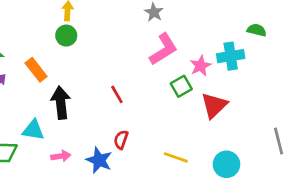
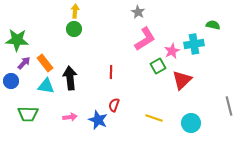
orange rectangle: (36, 70) -> (45, 63), moved
red line: (117, 94) -> (111, 72), turned 32
cyan triangle: (33, 130) -> (46, 86), moved

